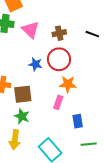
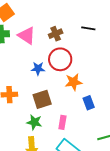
brown square: (23, 94) -> (42, 99), moved
pink rectangle: (58, 102) -> (62, 122), moved
blue rectangle: (78, 121) -> (89, 103), moved

